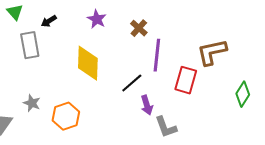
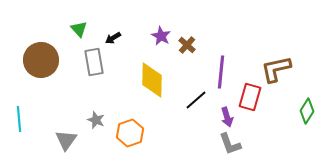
brown cross: (139, 28) -> (187, 45), moved
purple arrow: (147, 105) -> (227, 117), moved

